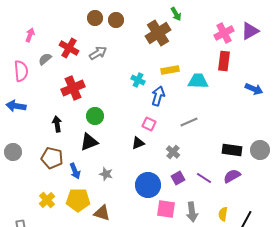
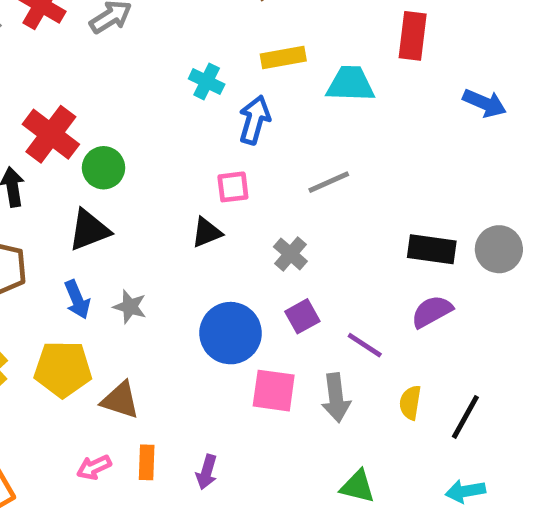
red cross: (73, 88) -> (51, 134), moved, turned -30
pink square: (149, 124) -> (233, 187), turned -32
blue arrow: (75, 171) -> (77, 300), moved
purple line: (204, 178) -> (365, 345), moved

